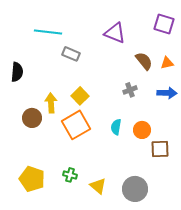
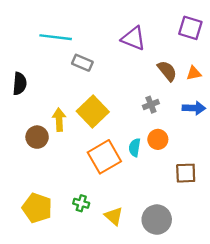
yellow square: (80, 96) -> (93, 112), size x1.5
orange square: (76, 125) -> (104, 157), moved
orange circle: (142, 130) -> (158, 139), moved

